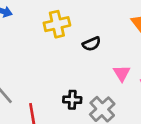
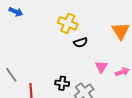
yellow cross: (57, 24) -> (68, 23), moved, turned 30

